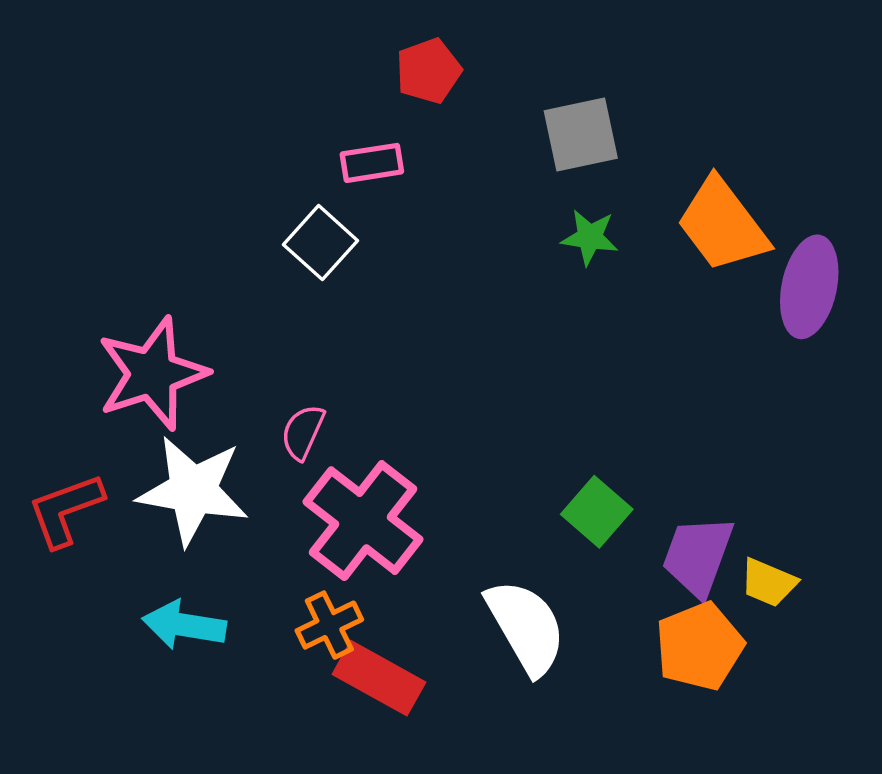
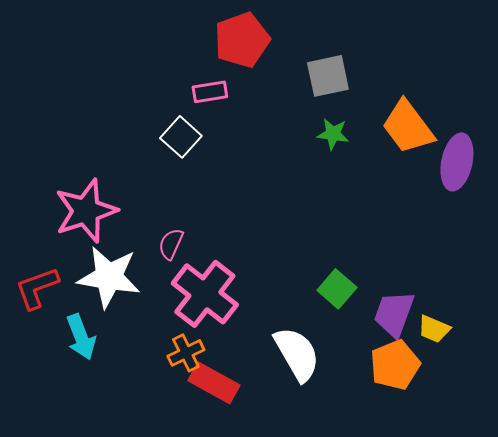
red pentagon: (429, 71) -> (242, 40), size x1.5
cyan arrow: (184, 625) -> (81, 337), moved, turned -120

